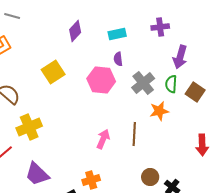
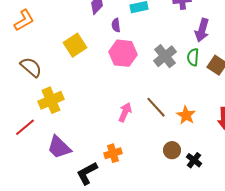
purple semicircle: (118, 59) -> (116, 25), moved
orange star: (159, 111) -> (186, 115), moved, turned -30
brown line: (134, 134) -> (156, 107), turned -45

